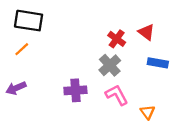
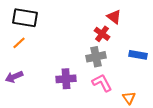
red triangle: (146, 32) -> (114, 17), moved
gray cross: (110, 65) -> (96, 57), turned 30

